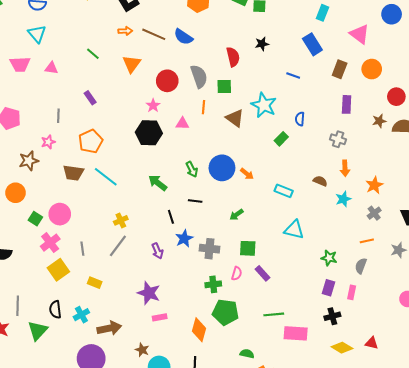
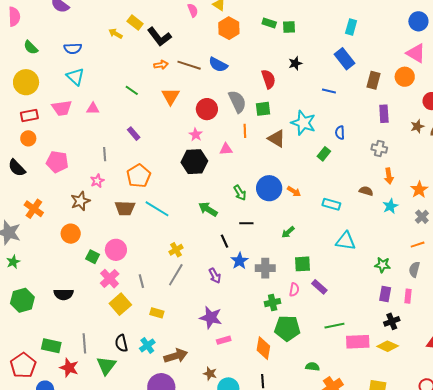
pink triangle: (360, 34) -> (416, 53), moved
yellow diamond: (342, 348) -> (388, 346), moved

